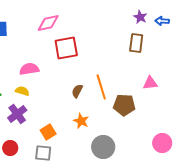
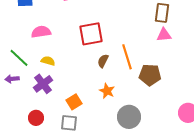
red square: (66, 48) -> (91, 34), moved
pink semicircle: (29, 69) -> (41, 32), moved
pink triangle: (150, 83) -> (164, 35), moved

